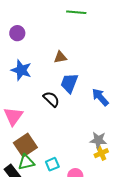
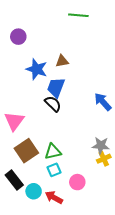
blue star: (21, 70) -> (37, 69), moved
blue trapezoid: (69, 83) -> (56, 87), moved
green triangle: (26, 162) -> (53, 152), moved

